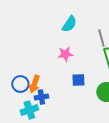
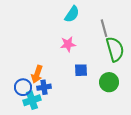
blue circle: (20, 84) -> (23, 87), moved

